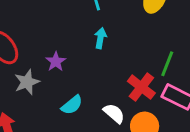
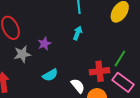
red cross: (141, 87) -> (100, 71), turned 36

